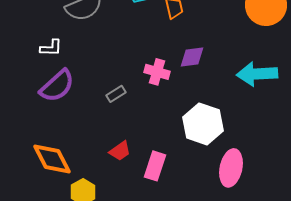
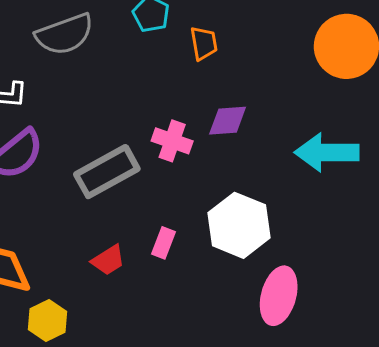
gray rectangle: (116, 94) -> (107, 172), size x2.0
pink rectangle: (155, 166) -> (163, 243), moved, size x0.7

